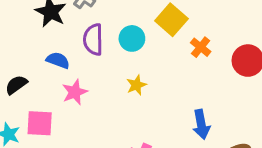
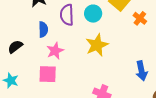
blue semicircle: (58, 60) -> (43, 29), turned 70
yellow star: (136, 85) -> (97, 45), size x1.6
pink square: (40, 123) -> (48, 74), moved

